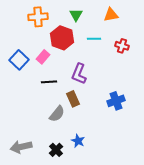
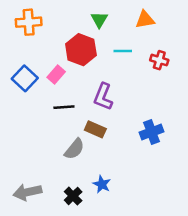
orange cross: (38, 17) -> (29, 22), moved
brown rectangle: (73, 99) -> (95, 129), turned -42

